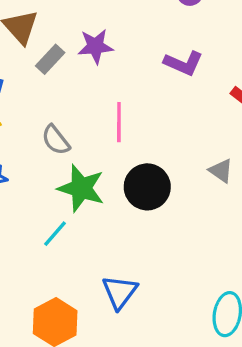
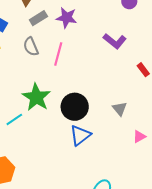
pink line: (119, 122) -> (58, 54), moved
gray semicircle: (56, 140) -> (31, 47), moved
blue triangle: (120, 292) -> (80, 135), moved

